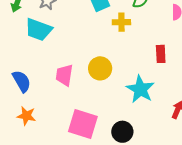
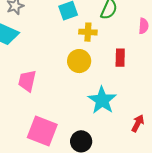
red rectangle: (161, 54) -> (120, 58), moved
yellow circle: (100, 68) -> (79, 61), moved

